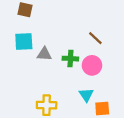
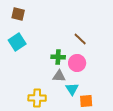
cyan square: (24, 42) -> (17, 42), turned -30
gray triangle: (44, 54) -> (59, 76), moved

